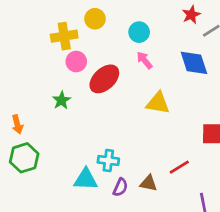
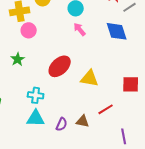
red ellipse: (104, 79) -> (60, 66), moved
yellow triangle: (158, 103) -> (90, 78), moved
cyan cross: (108, 161) -> (36, 95), moved

